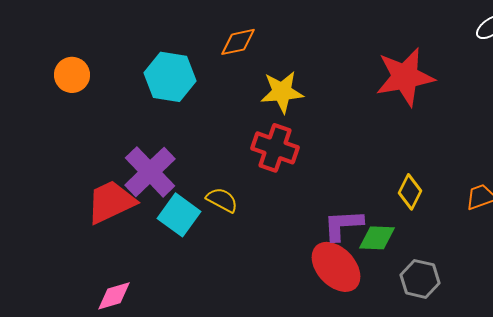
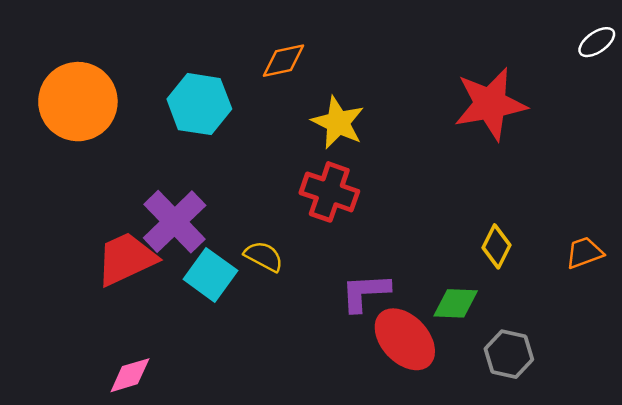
orange circle: (72, 75) -> (78, 102), size x1.8
yellow star: (282, 92) -> (338, 123), turned 30
purple L-shape: (343, 225) -> (365, 292), moved

